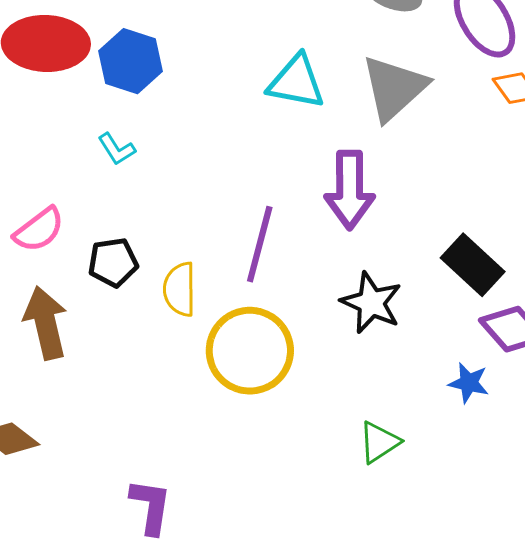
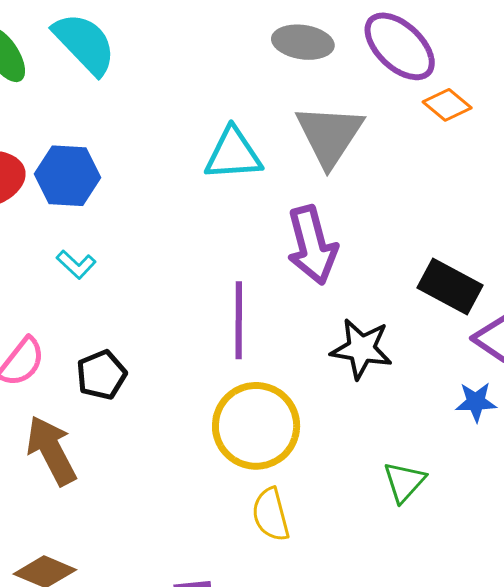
yellow semicircle: (180, 289) -> (271, 515), moved

